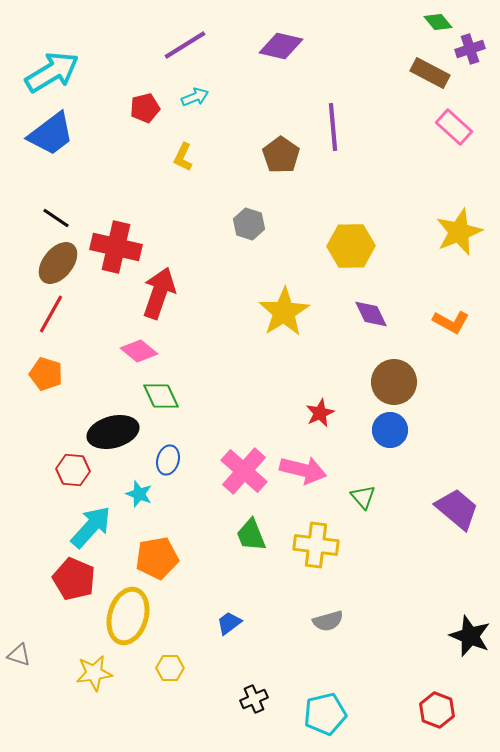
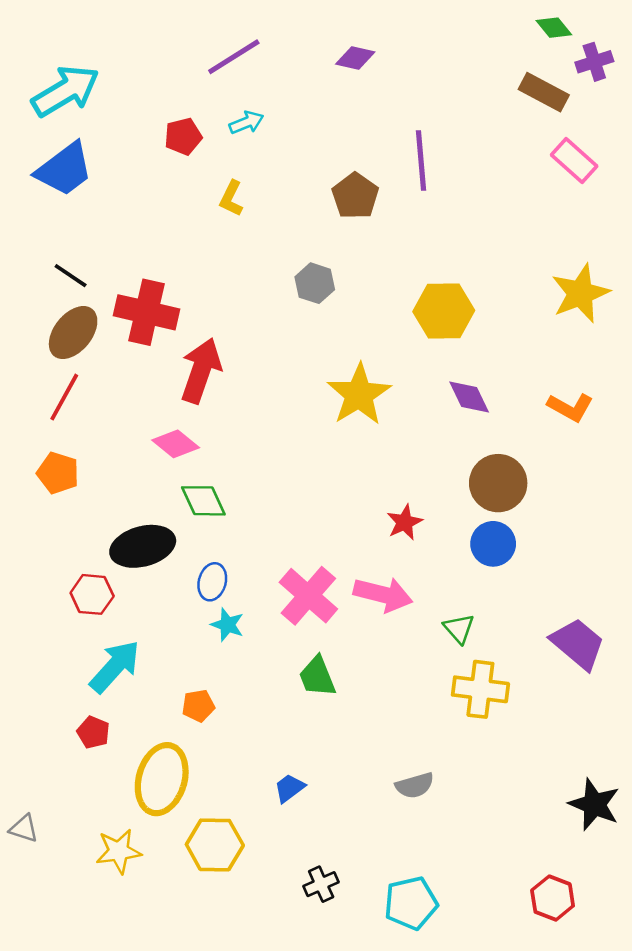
purple diamond: (281, 46) -> (355, 58), size x0.7
cyan star: (139, 494) -> (227, 625), moved
yellow cross: (316, 545) -> (480, 689), moved
orange pentagon: (157, 558) -> (198, 706), size x0.6
red pentagon: (74, 579) -> (93, 732), size x0.6
yellow hexagon: (170, 668) -> (215, 845), size x1.6

